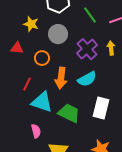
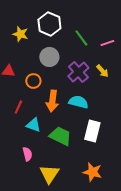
yellow star: (31, 24) -> (20, 34), moved
yellow arrow: (111, 48) -> (102, 71), turned 144
cyan semicircle: (87, 79) -> (78, 102), turned -138
cyan triangle: (42, 102) -> (33, 125), size x0.7

